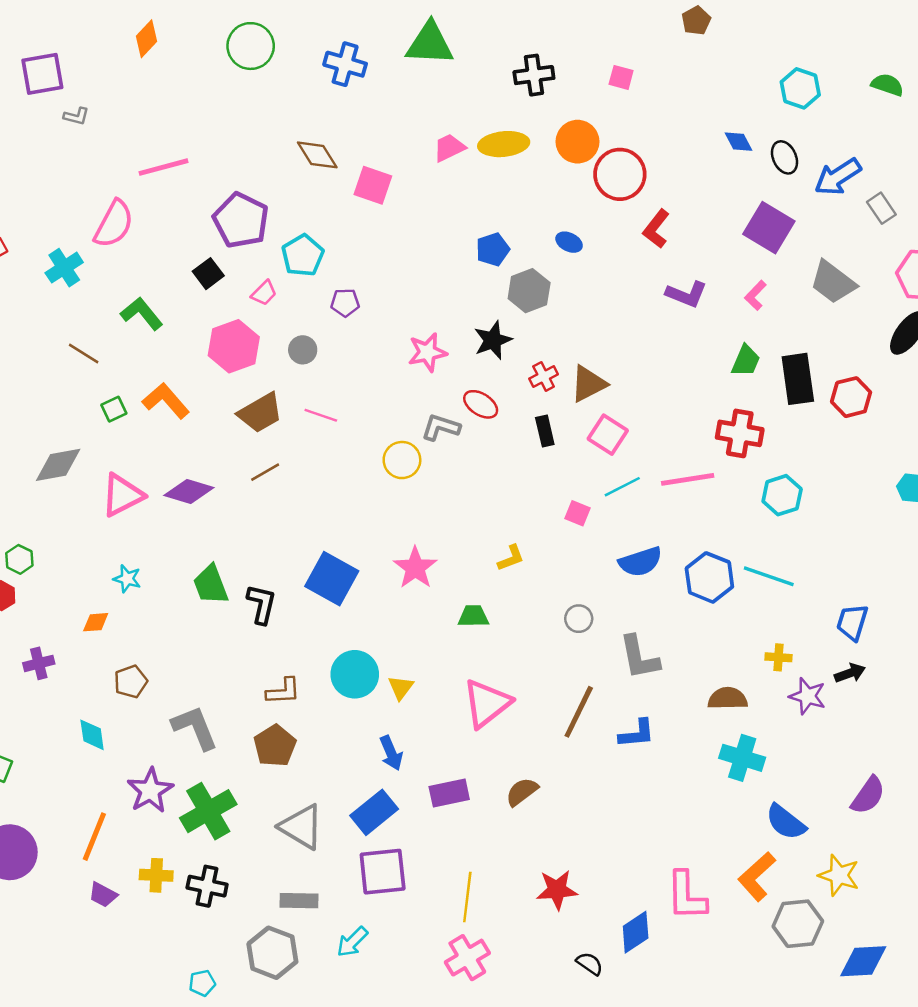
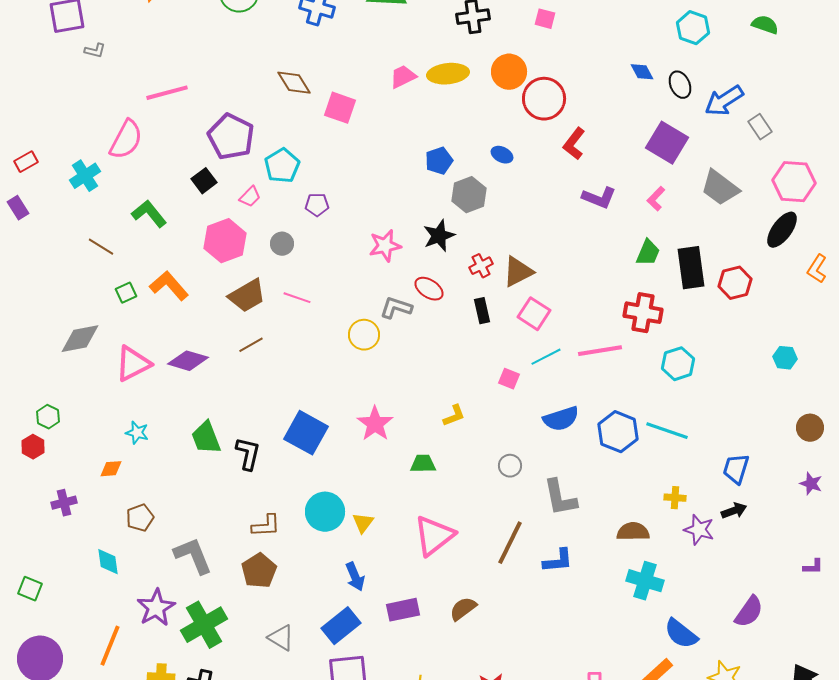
gray triangle: (301, 827) -> (281, 638), size x0.7

